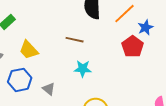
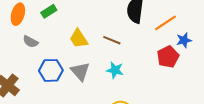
yellow trapezoid: (29, 50) -> (79, 39), moved
gray triangle: (49, 89) -> (80, 71), moved, size x1.5

